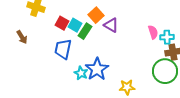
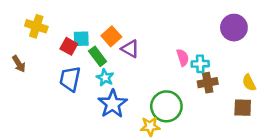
cyan square: (75, 25) -> (81, 39), moved, turned -32
green rectangle: (85, 31) -> (98, 56), turned -70
green circle: (165, 71) -> (166, 106), moved
cyan star: (81, 73) -> (105, 78), moved

